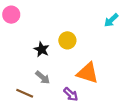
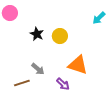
black star: (42, 49) -> (37, 34), moved
brown line: (25, 93) -> (22, 83), turned -42

